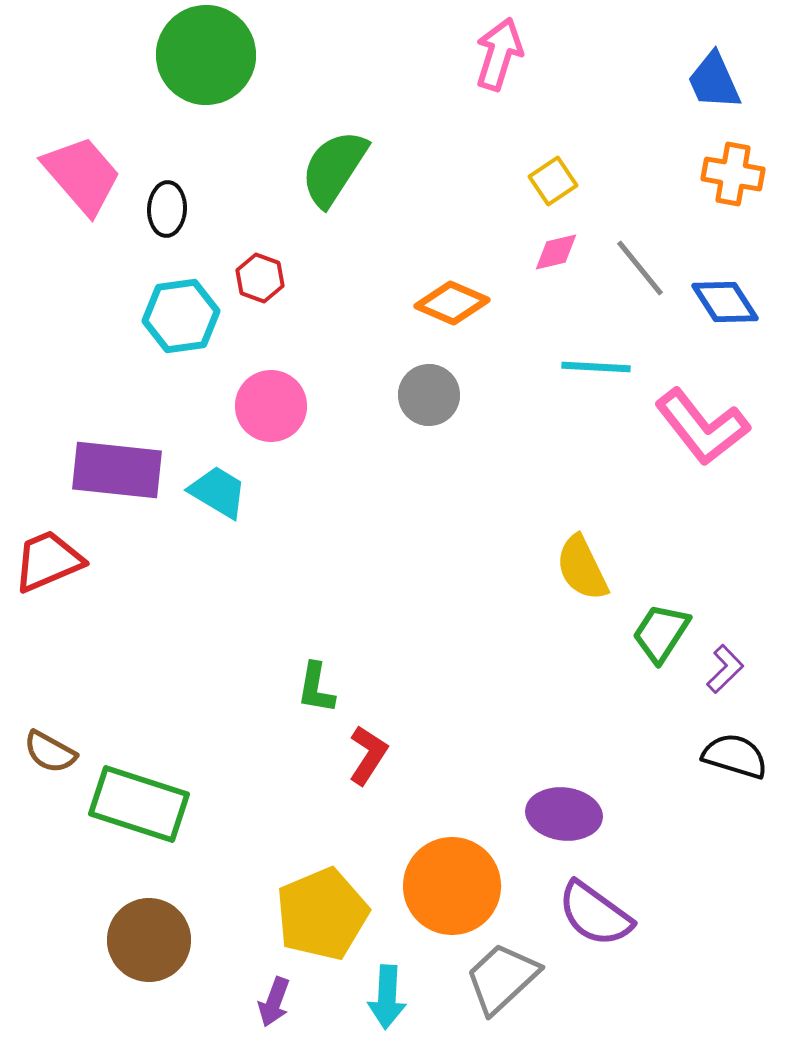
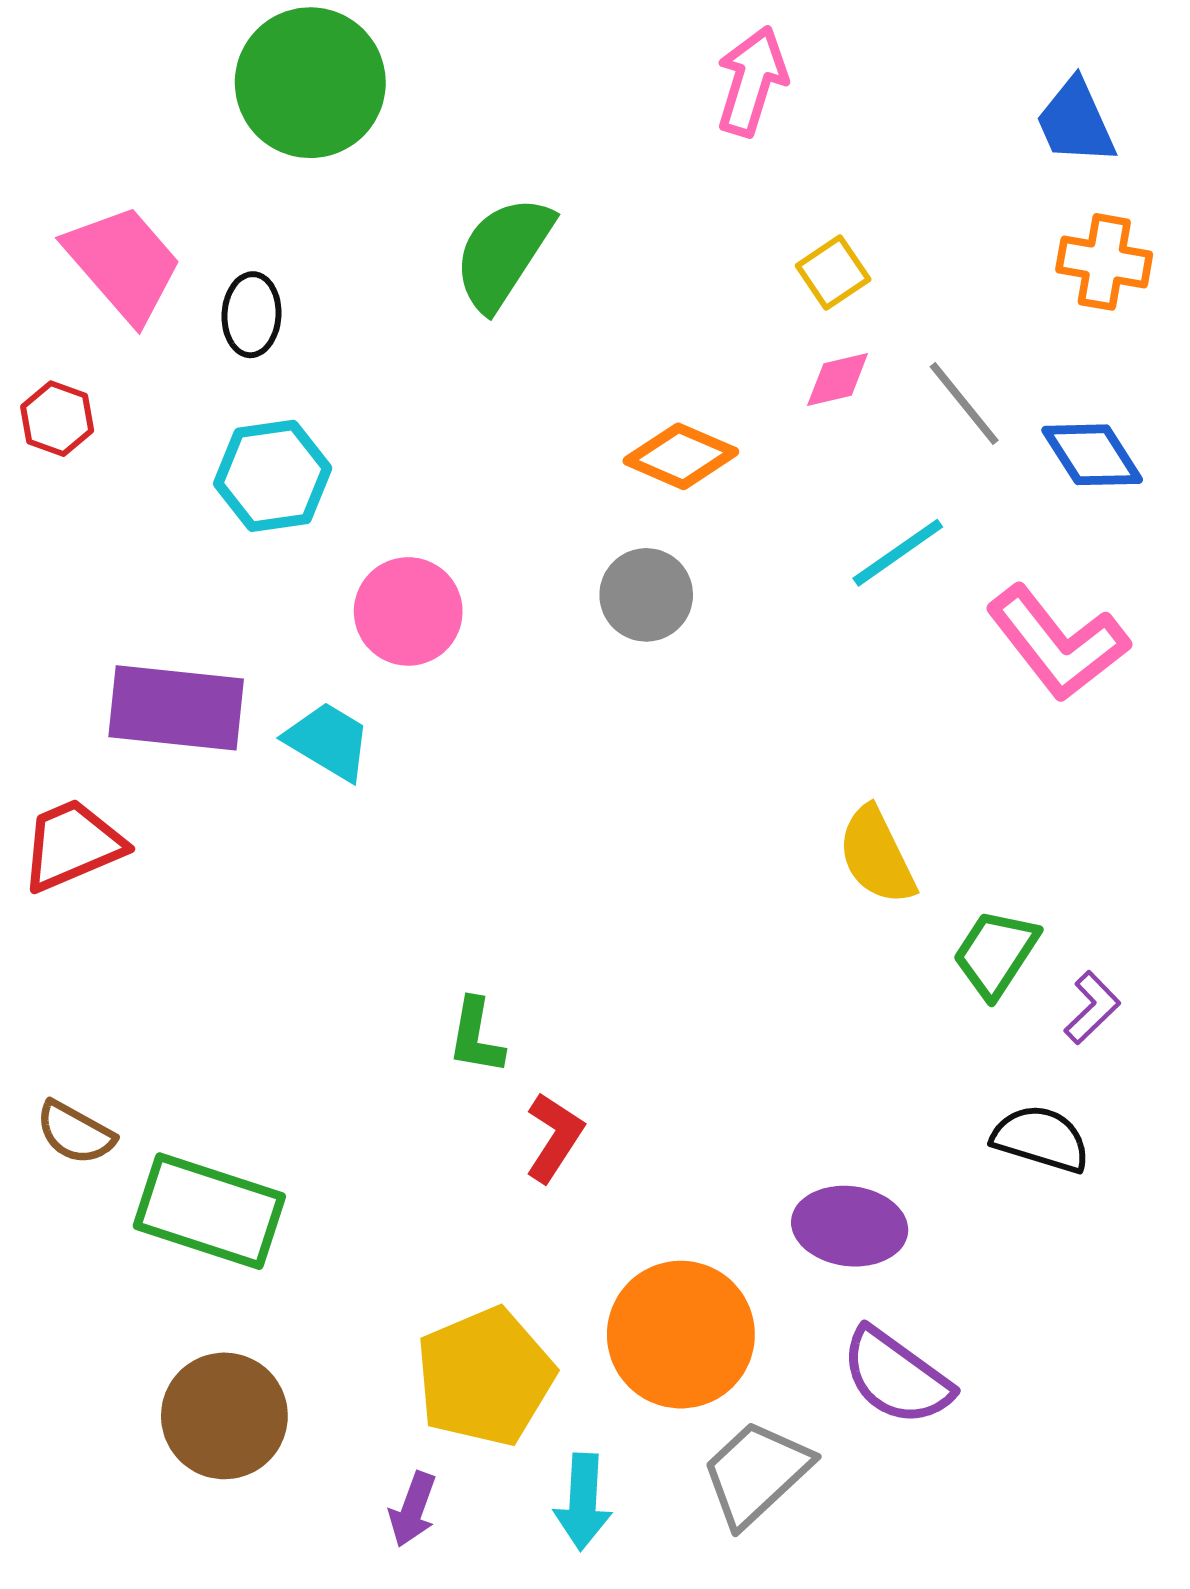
red hexagon: (260, 278) -> (57, 419), moved
cyan line: (596, 367) -> (898, 553), turned -38
black semicircle: (735, 756) -> (1041, 1139), moved

